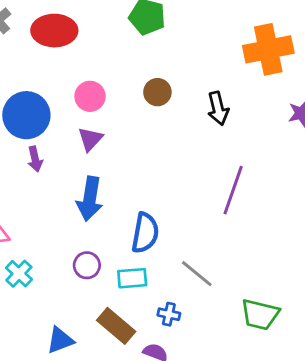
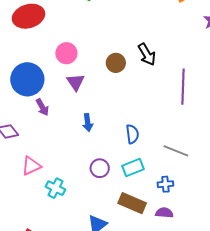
brown circle: (157, 92) -> (116, 63), moved
black arrow: (218, 108) -> (147, 54), moved
blue arrow: (90, 199) -> (88, 123), size x0.6
blue semicircle: (145, 233) -> (132, 134), size x0.7

